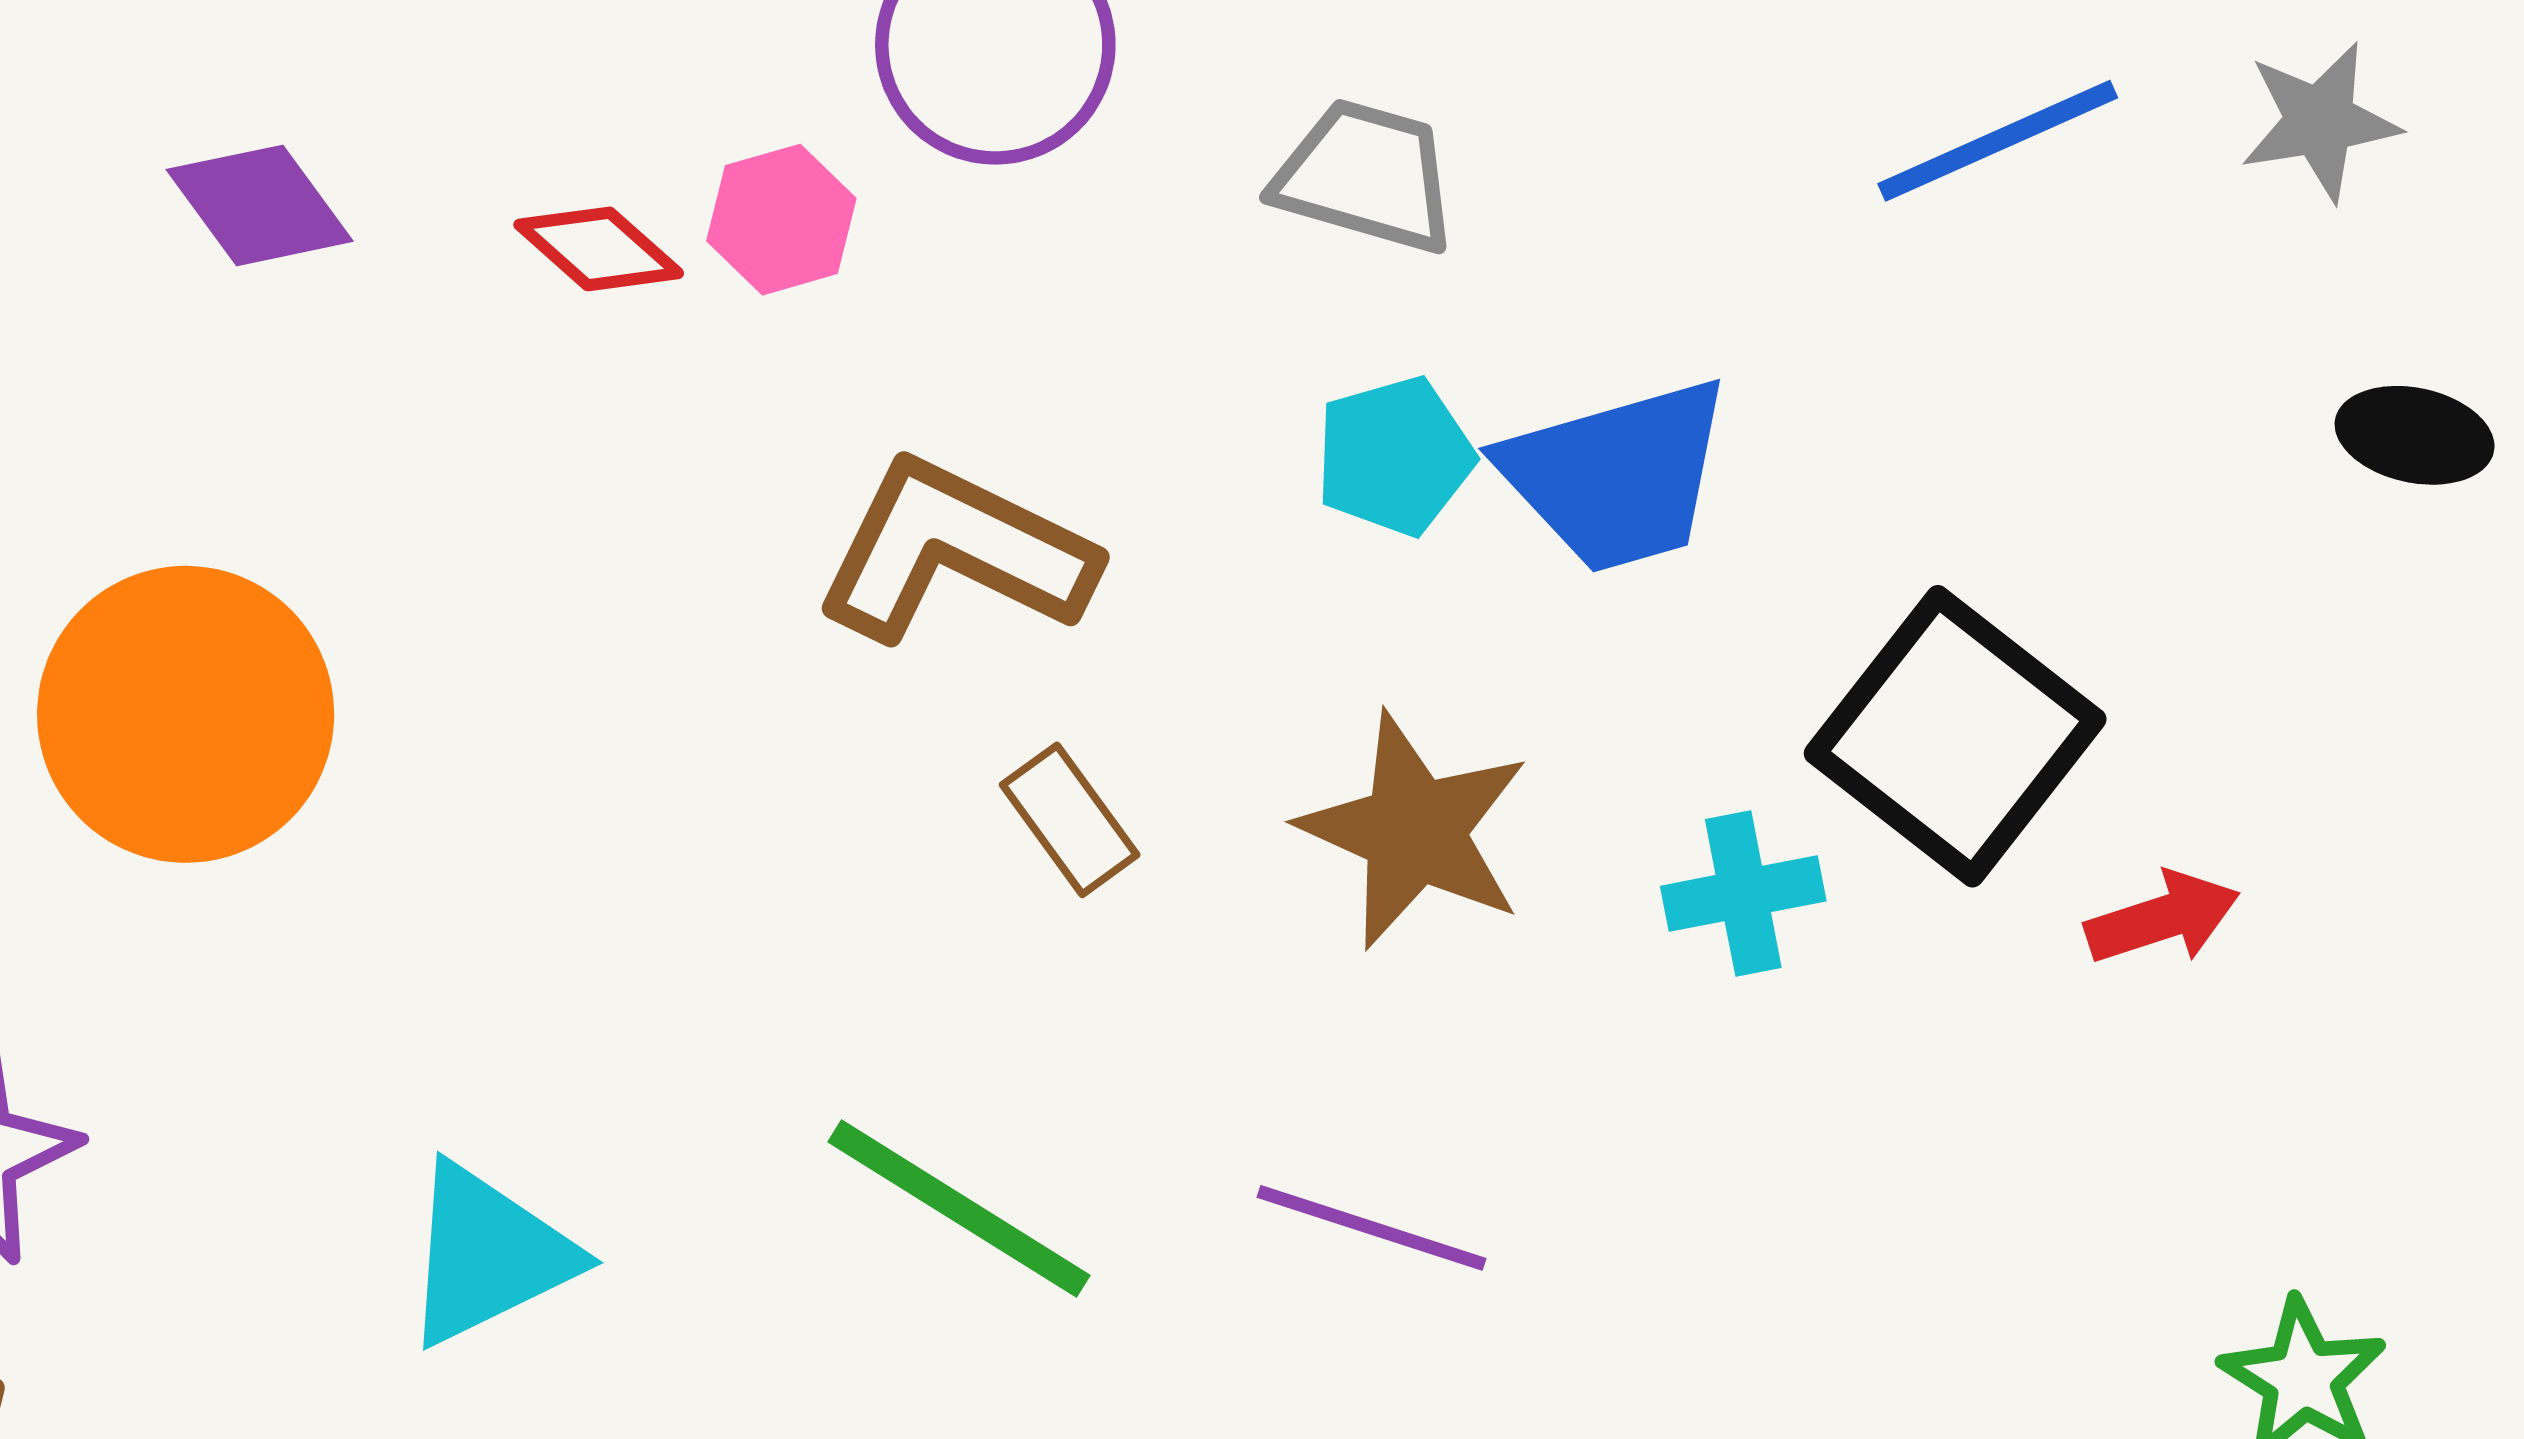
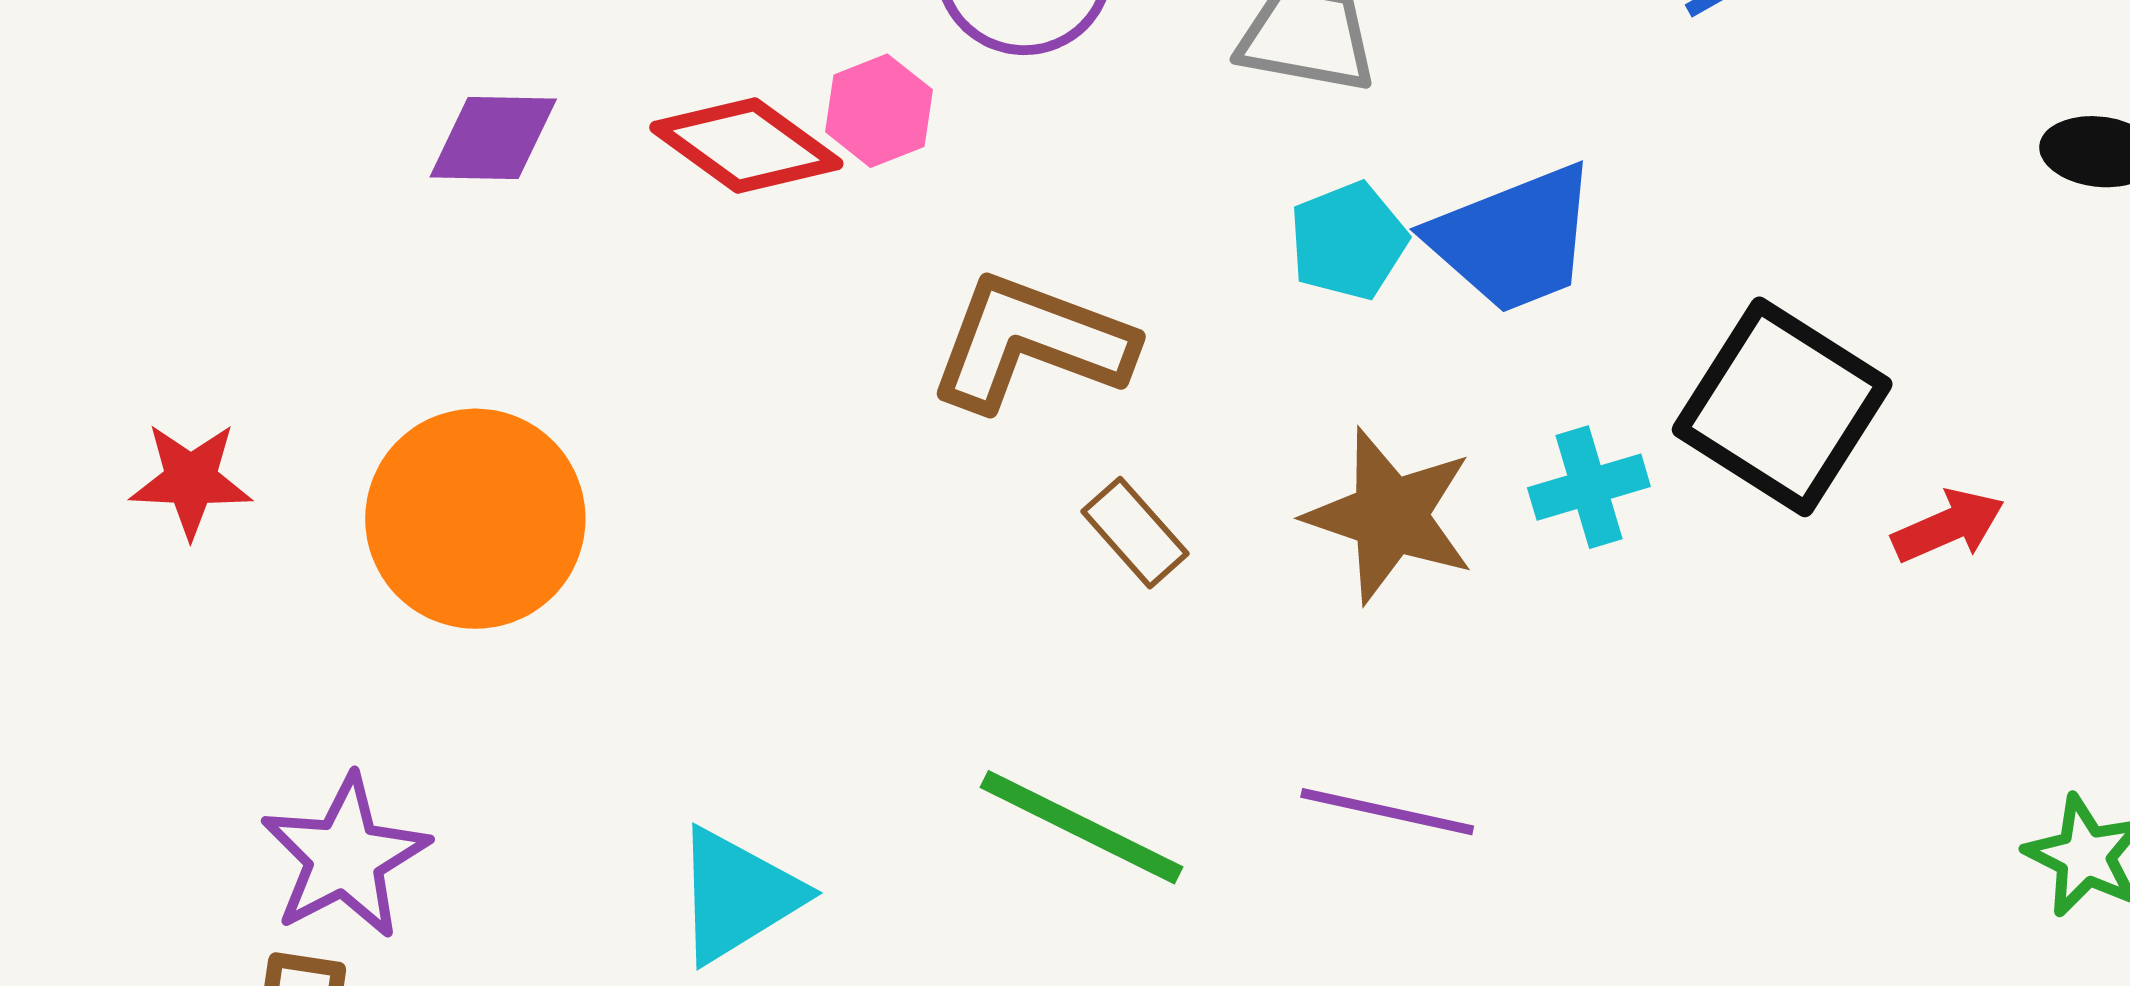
purple diamond: (260, 205) -> (493, 138), turned -47
red diamond: (599, 249) -> (746, 146), size x1.5
cyan cross: (1743, 894) -> (1589, 487), moved

